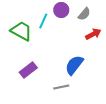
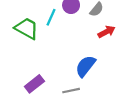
purple rectangle: (28, 70) -> (34, 84), moved

